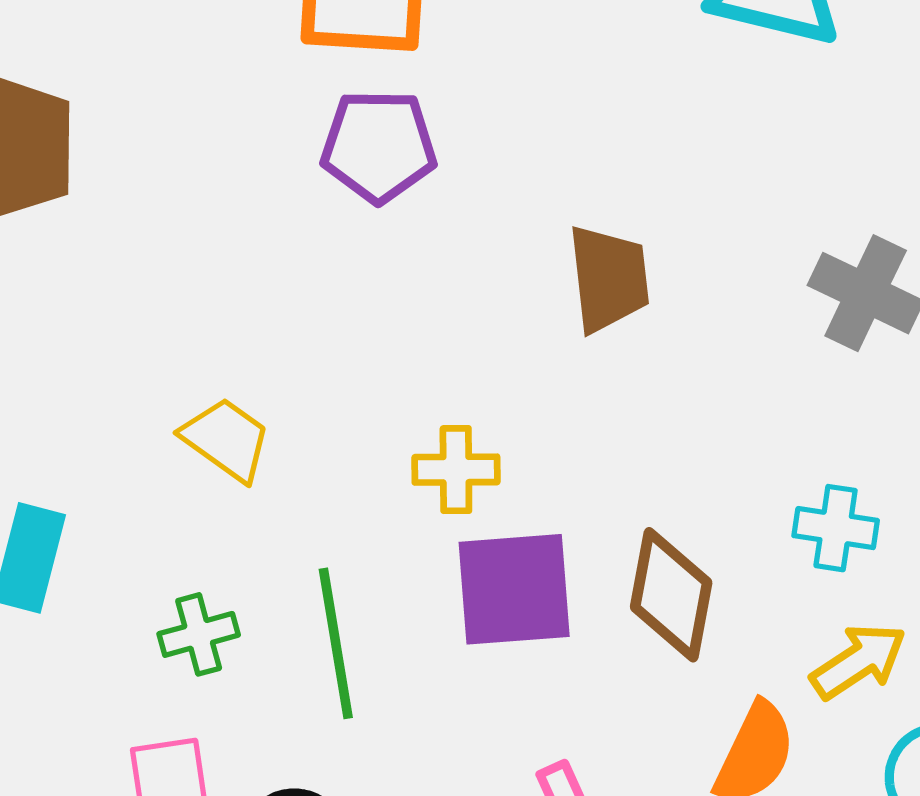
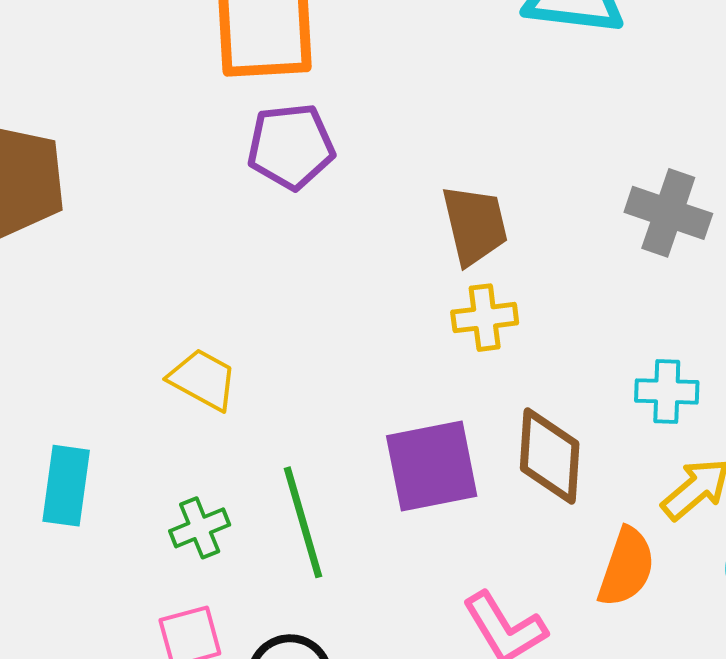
yellow cross: (456, 470) -> (485, 318), moved

